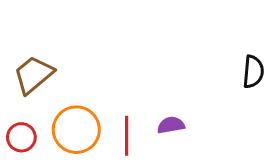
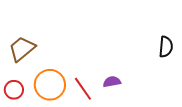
red line: (127, 136) -> (83, 89), turned -35

